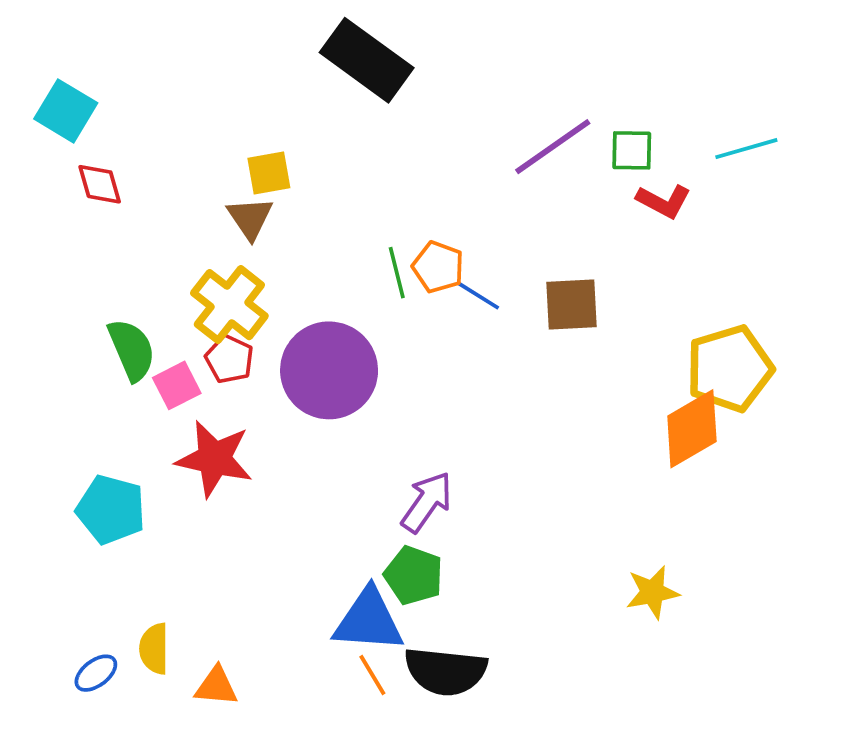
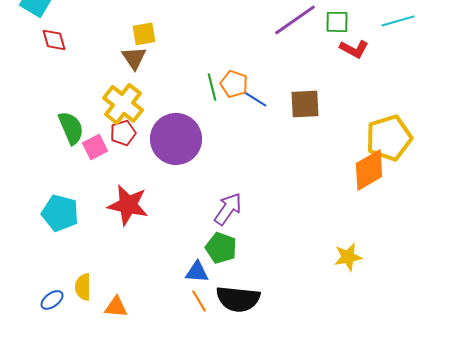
red pentagon: (229, 359) -> (123, 133), turned 30
red star: (214, 459) -> (128, 205), moved
blue triangle: (369, 620) -> (197, 272), size x0.6

